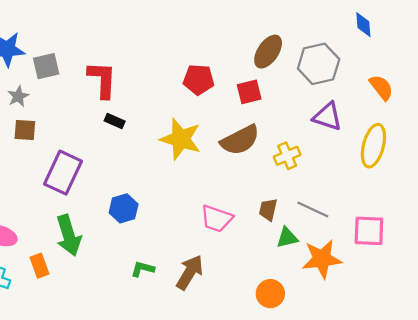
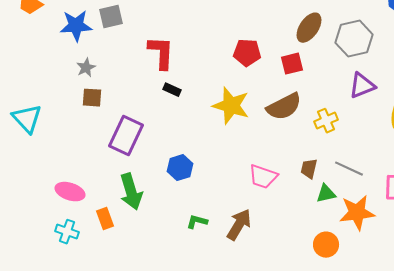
gray square: (46, 66) -> (111, 17), moved
purple triangle: (327, 117) -> (362, 86), turned -40
orange circle: (270, 294) -> (326, 245), moved

